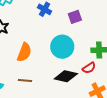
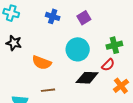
orange semicircle: (24, 52) -> (42, 63), turned 102

